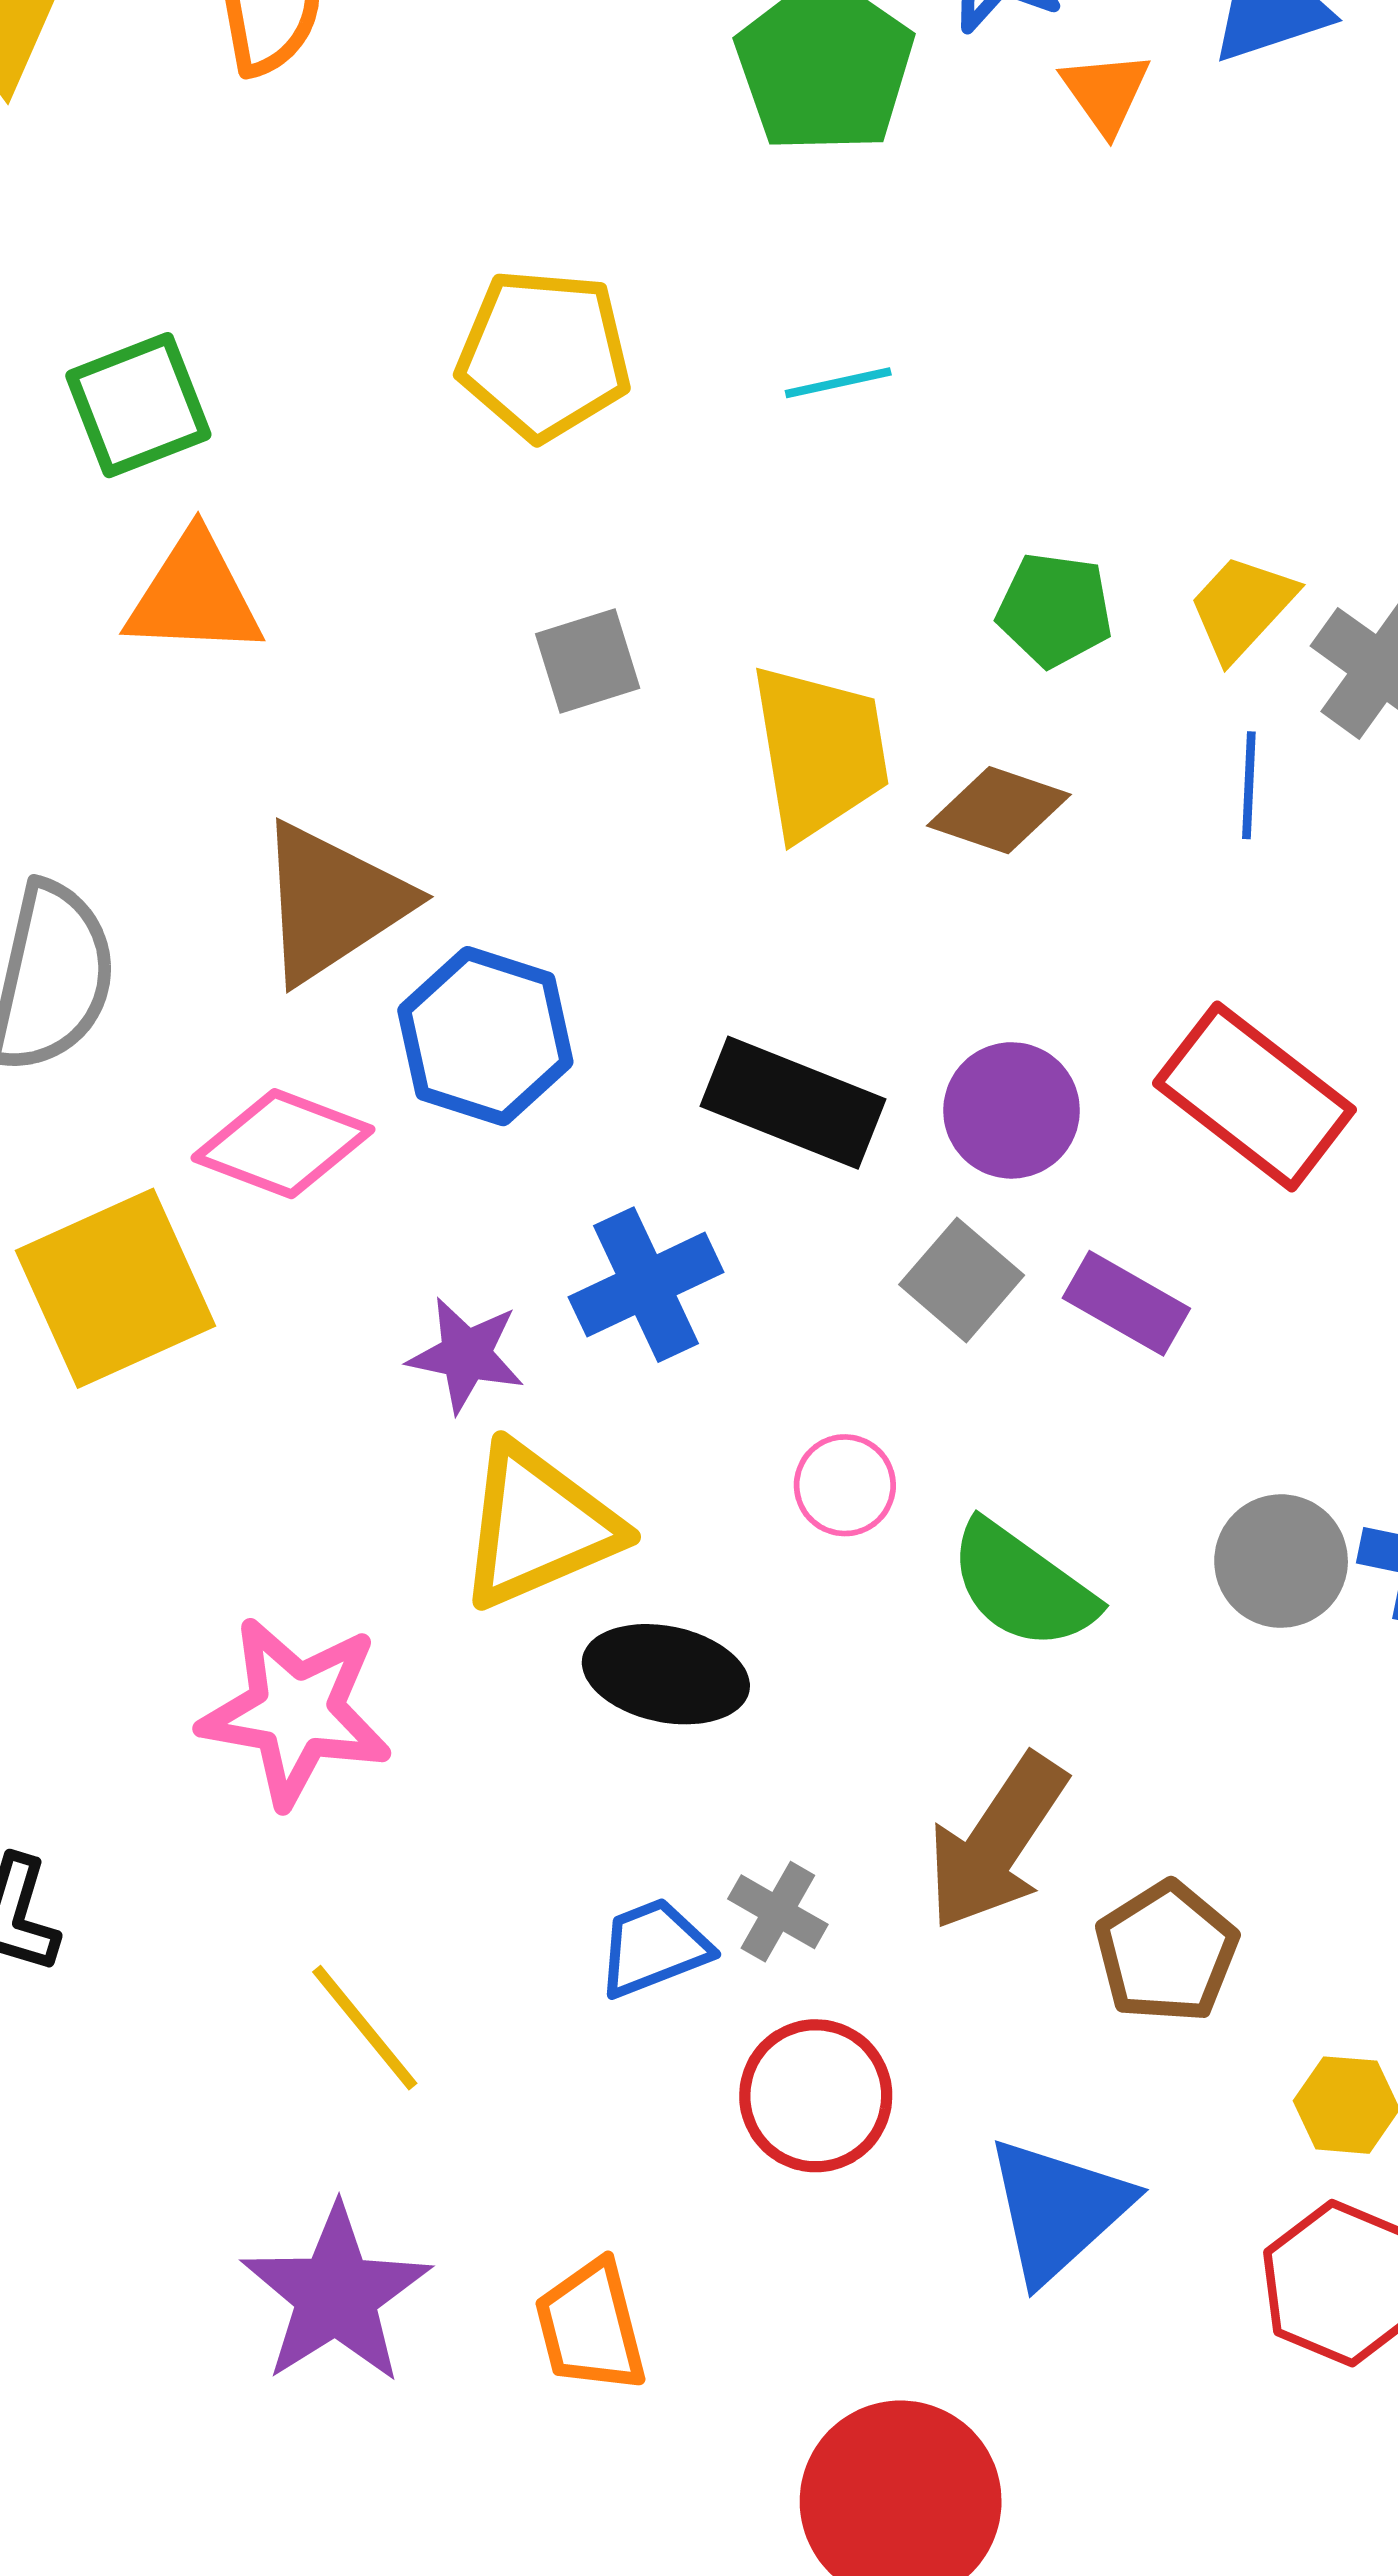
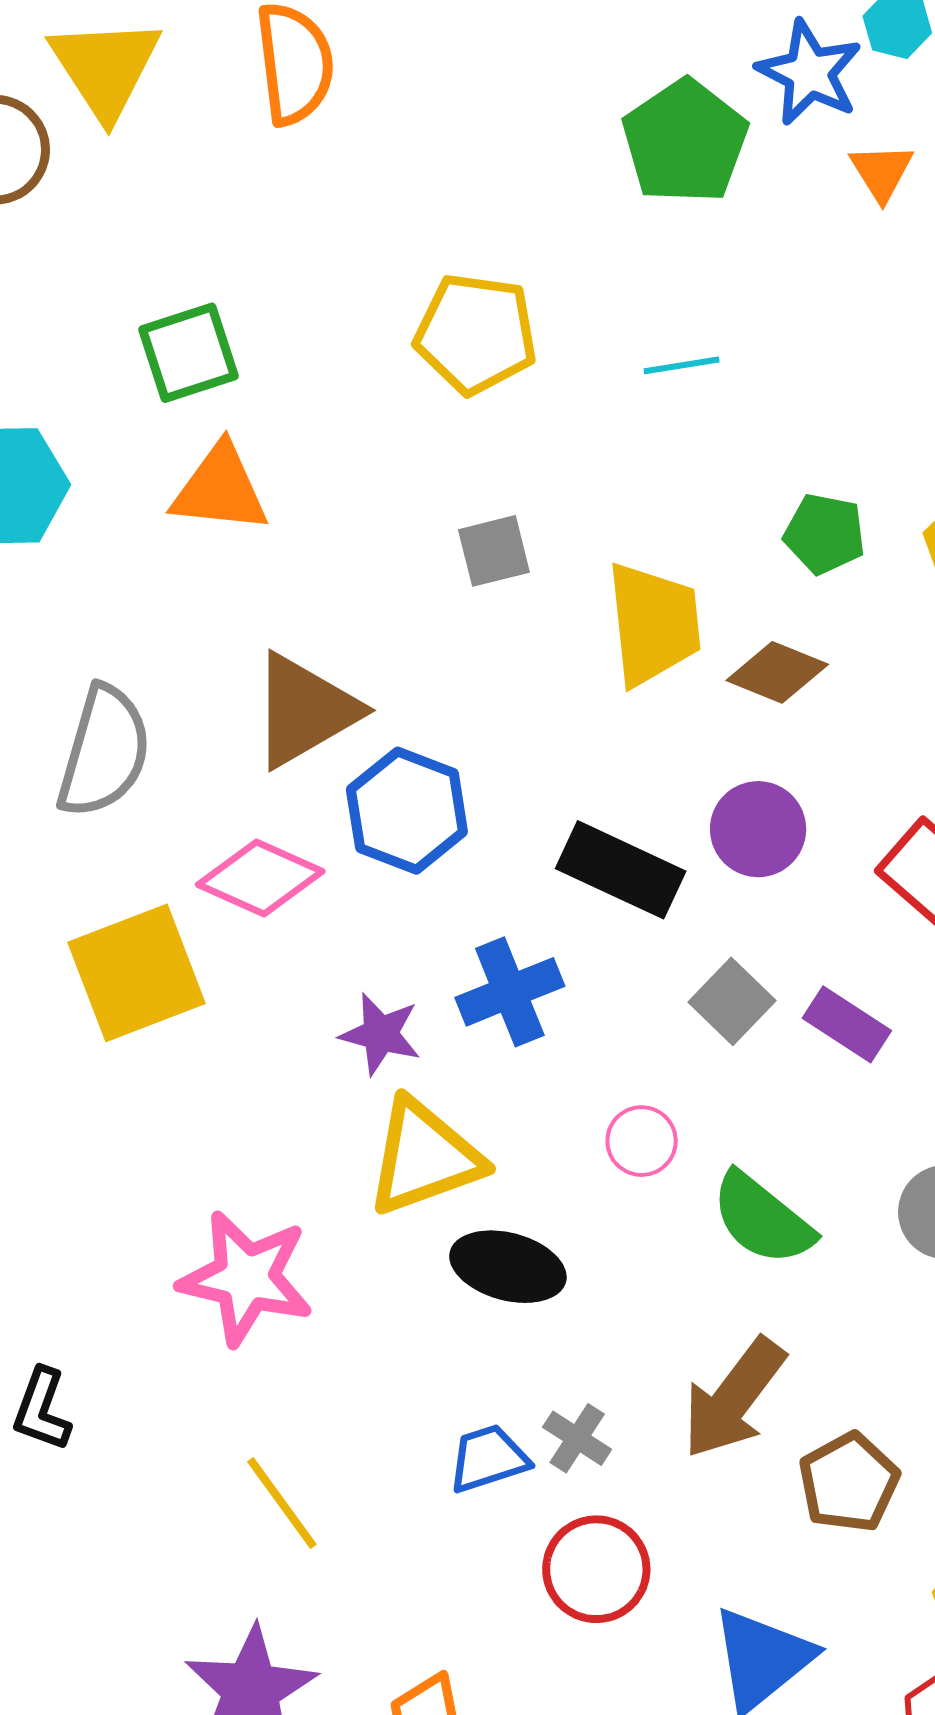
purple circle: (1012, 1110) -> (758, 829), moved

